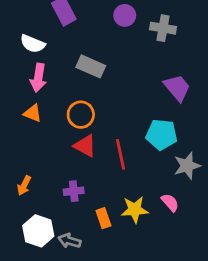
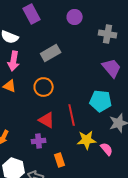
gray cross: (163, 28) -> (108, 34), moved
gray rectangle: (91, 66) -> (51, 53), turned -54
red triangle: (85, 146) -> (47, 120), moved
yellow star: (135, 210) -> (87, 140), moved

